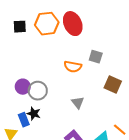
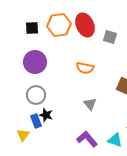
gray square: (96, 57) -> (110, 37), moved
purple circle: (23, 87) -> (35, 62), moved, size x1.5
gray circle: (38, 91) -> (36, 95), moved

